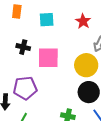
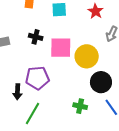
yellow circle: (86, 65) -> (87, 56), moved

